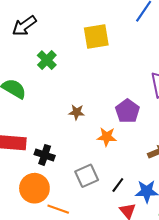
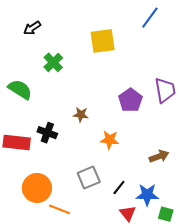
black arrow: (24, 26) -> (32, 28), size x0.7
purple pentagon: (127, 111) -> (130, 100), moved
black cross: (45, 155) -> (47, 133), moved

